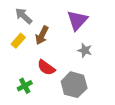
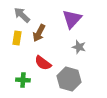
yellow rectangle: (18, 41) -> (17, 38), turned -32
green cross: (25, 86) -> (23, 80), turned 32

